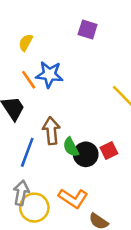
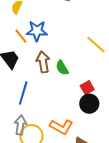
brown arrow: (51, 131) -> (43, 62), moved
green semicircle: (71, 147) -> (62, 68), moved
black circle: (86, 154) -> (89, 104), moved

